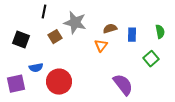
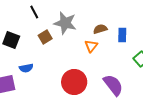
black line: (44, 12) -> (34, 12), turned -40
red circle: (59, 82) -> (74, 82), moved

